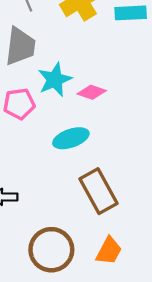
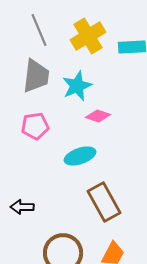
cyan star: (55, 80) -> (77, 86), moved

